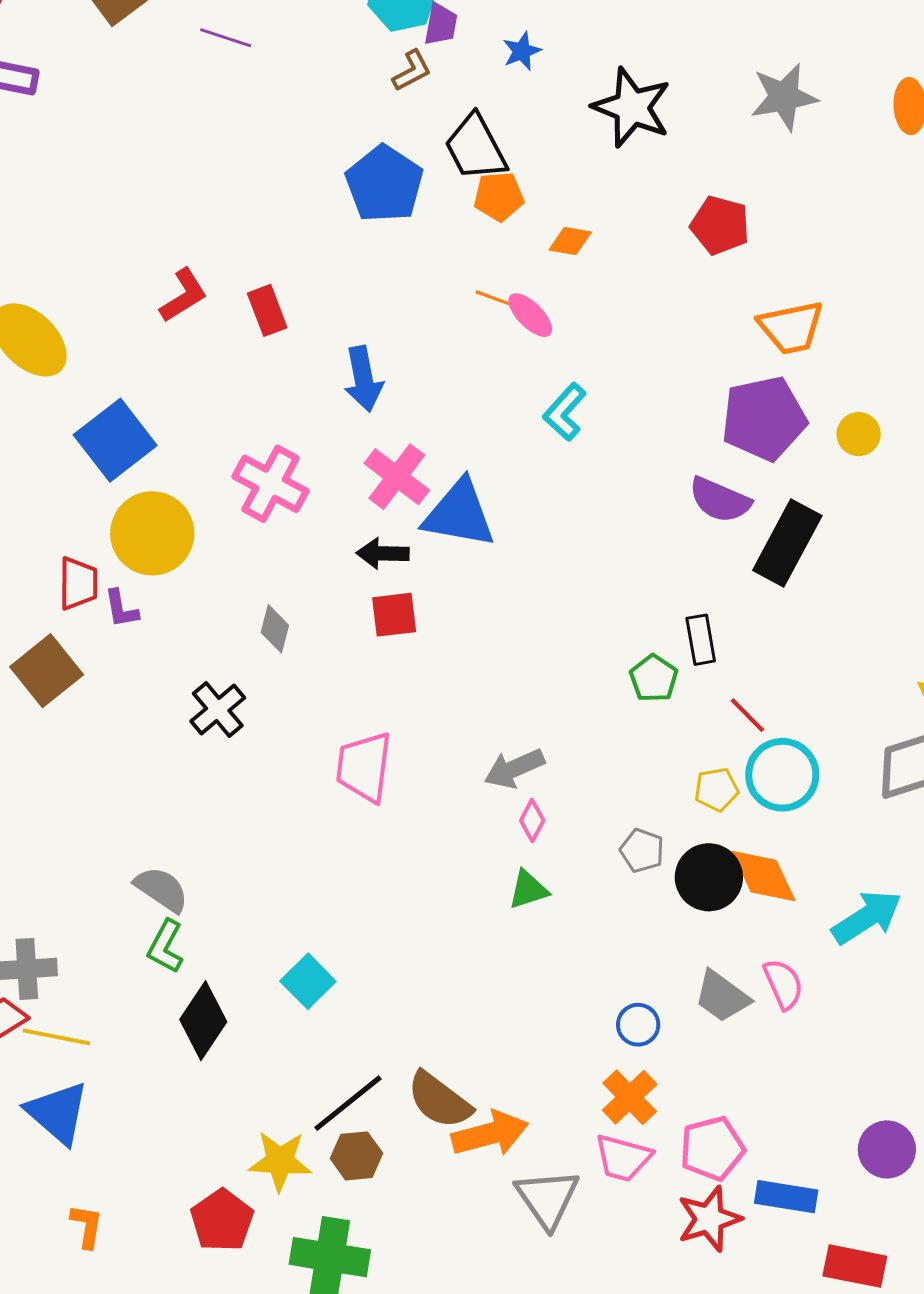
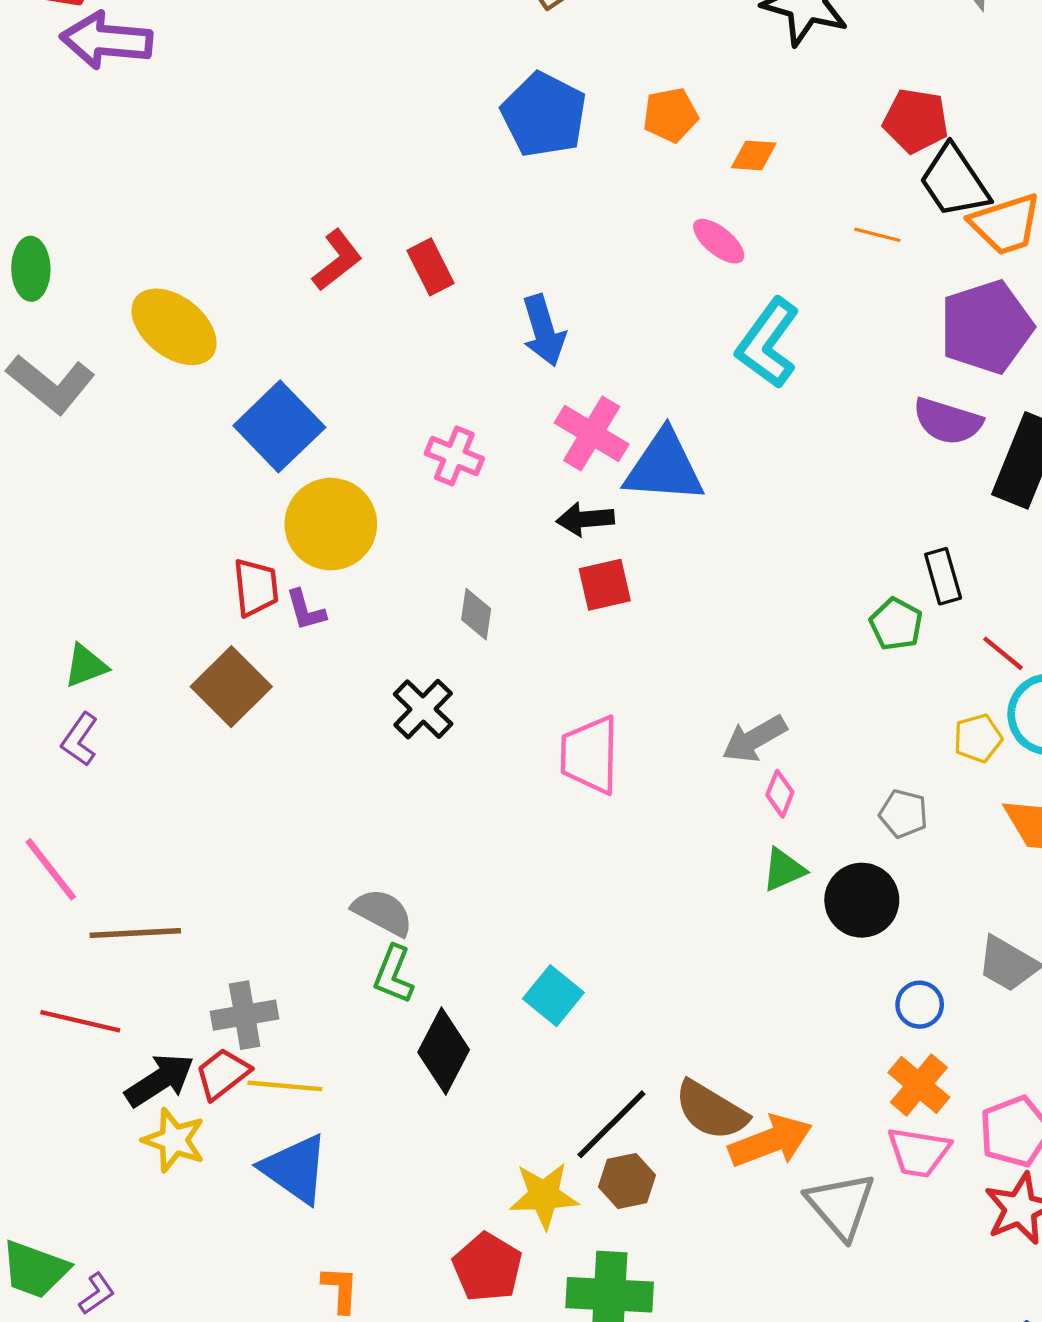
black trapezoid: (476, 148) -> (954, 182), moved
orange line: (496, 299) -> (877, 235), moved
cyan L-shape: (565, 412) -> (768, 343), size x1.4
pink cross: (271, 484) -> (454, 456), size x0.7
black circle: (709, 877) -> (862, 900), moved

